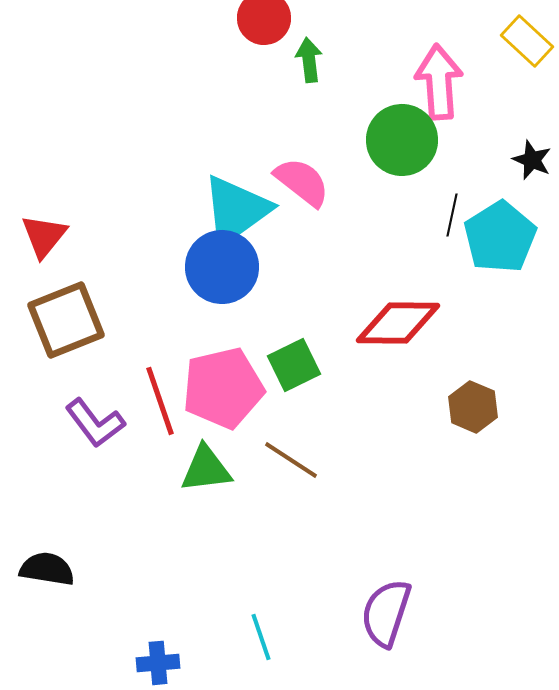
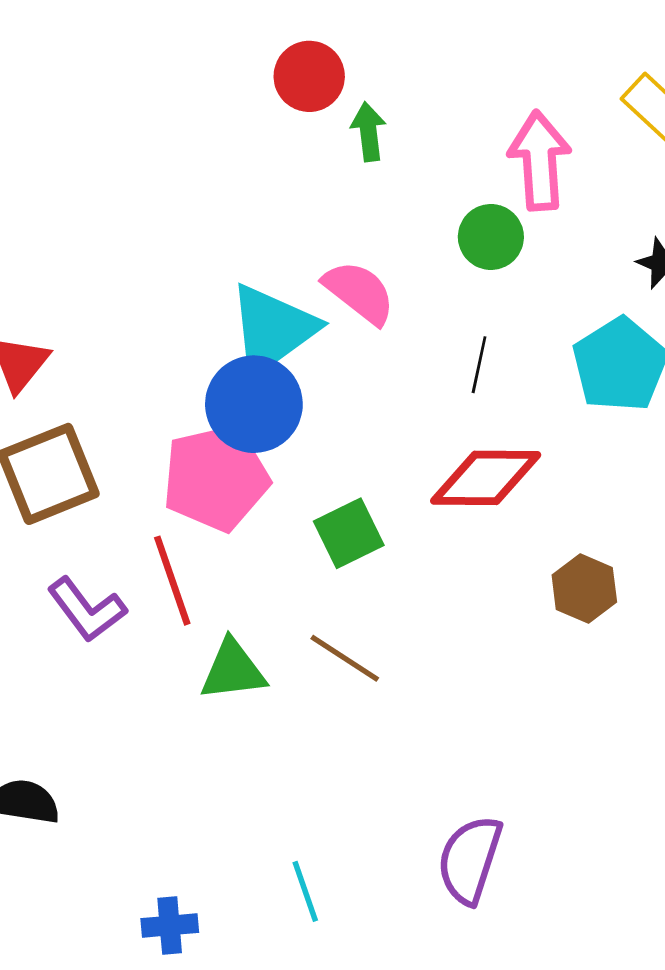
green circle: (402, 140) -> (491, 237), size x0.7
black line: (452, 215) -> (479, 365), moved
pink pentagon: (223, 388) -> (216, 478), moved

